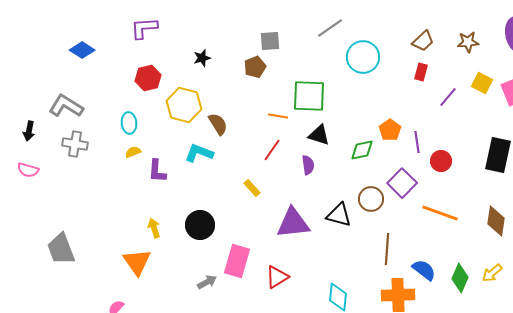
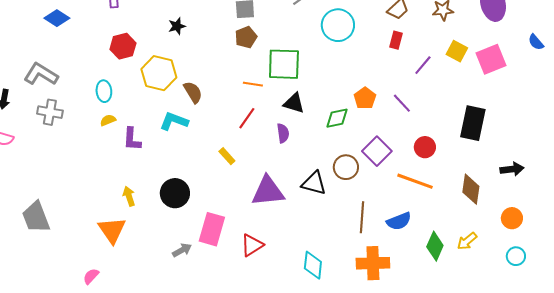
brown pentagon: (255, 67) -> (246, 37), moved
purple line: (417, 142) -> (402, 103), moved, turned -35
red circle: (441, 161) -> (425, 147), moved
blue semicircle: (424, 270) -> (399, 221), moved, turned 120

